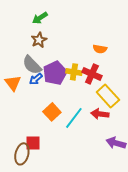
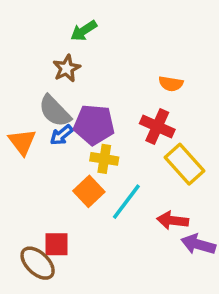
green arrow: (40, 18) -> (84, 31), moved
yellow cross: (74, 72) -> (104, 159), moved
purple pentagon: (55, 73) -> (94, 125), turned 30
red arrow: (100, 114) -> (173, 220), moved
brown ellipse: (22, 154) -> (38, 263), turned -60

